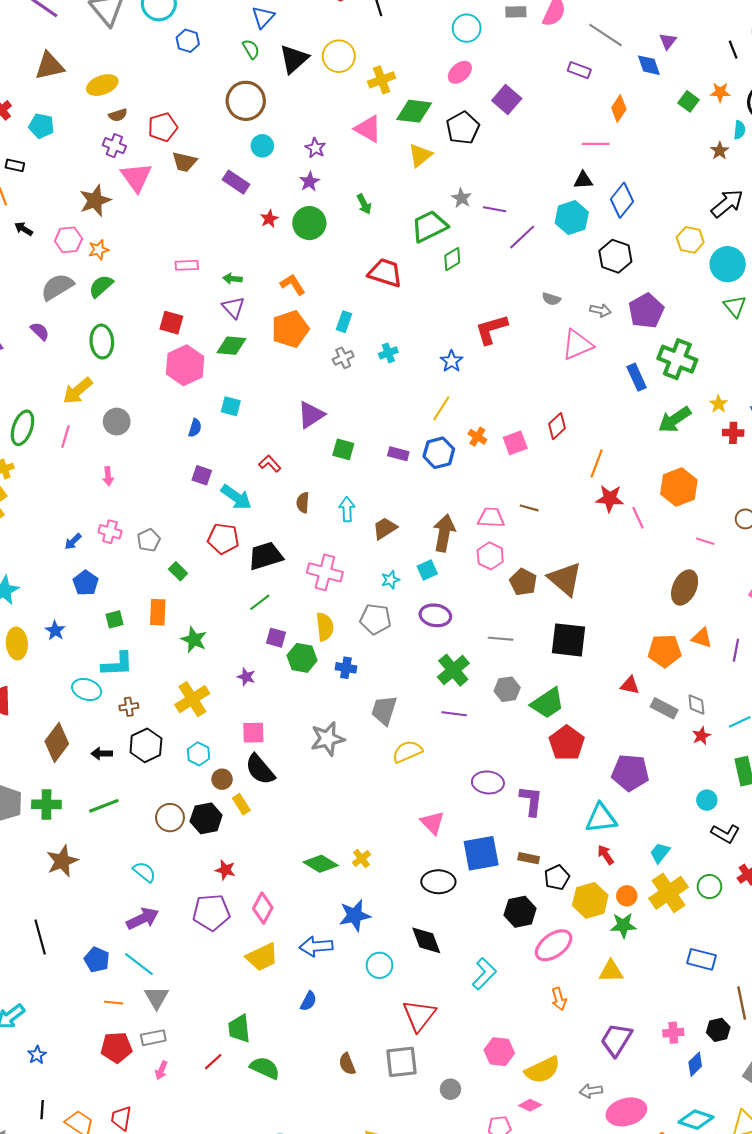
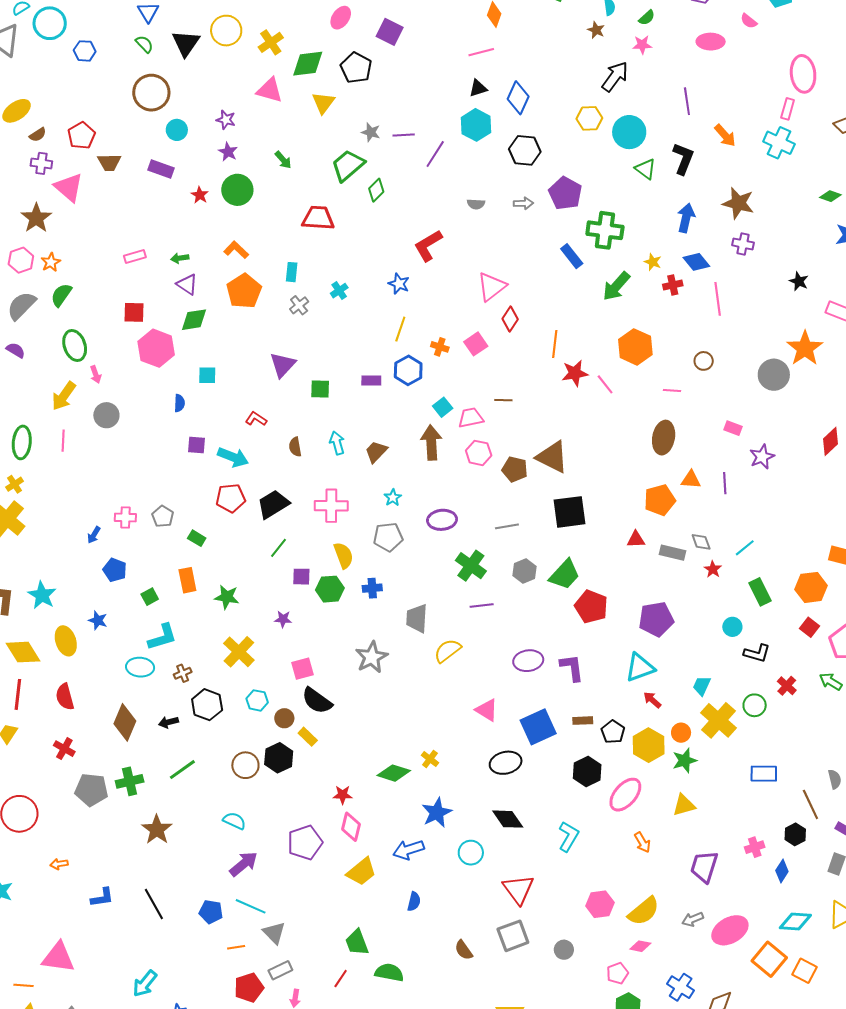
pink triangle: (577, 345) -> (492, 287), moved
pink arrow: (108, 476) -> (96, 374), moved
cyan square: (427, 570) -> (443, 407), moved
red star: (225, 870) -> (343, 795), moved

